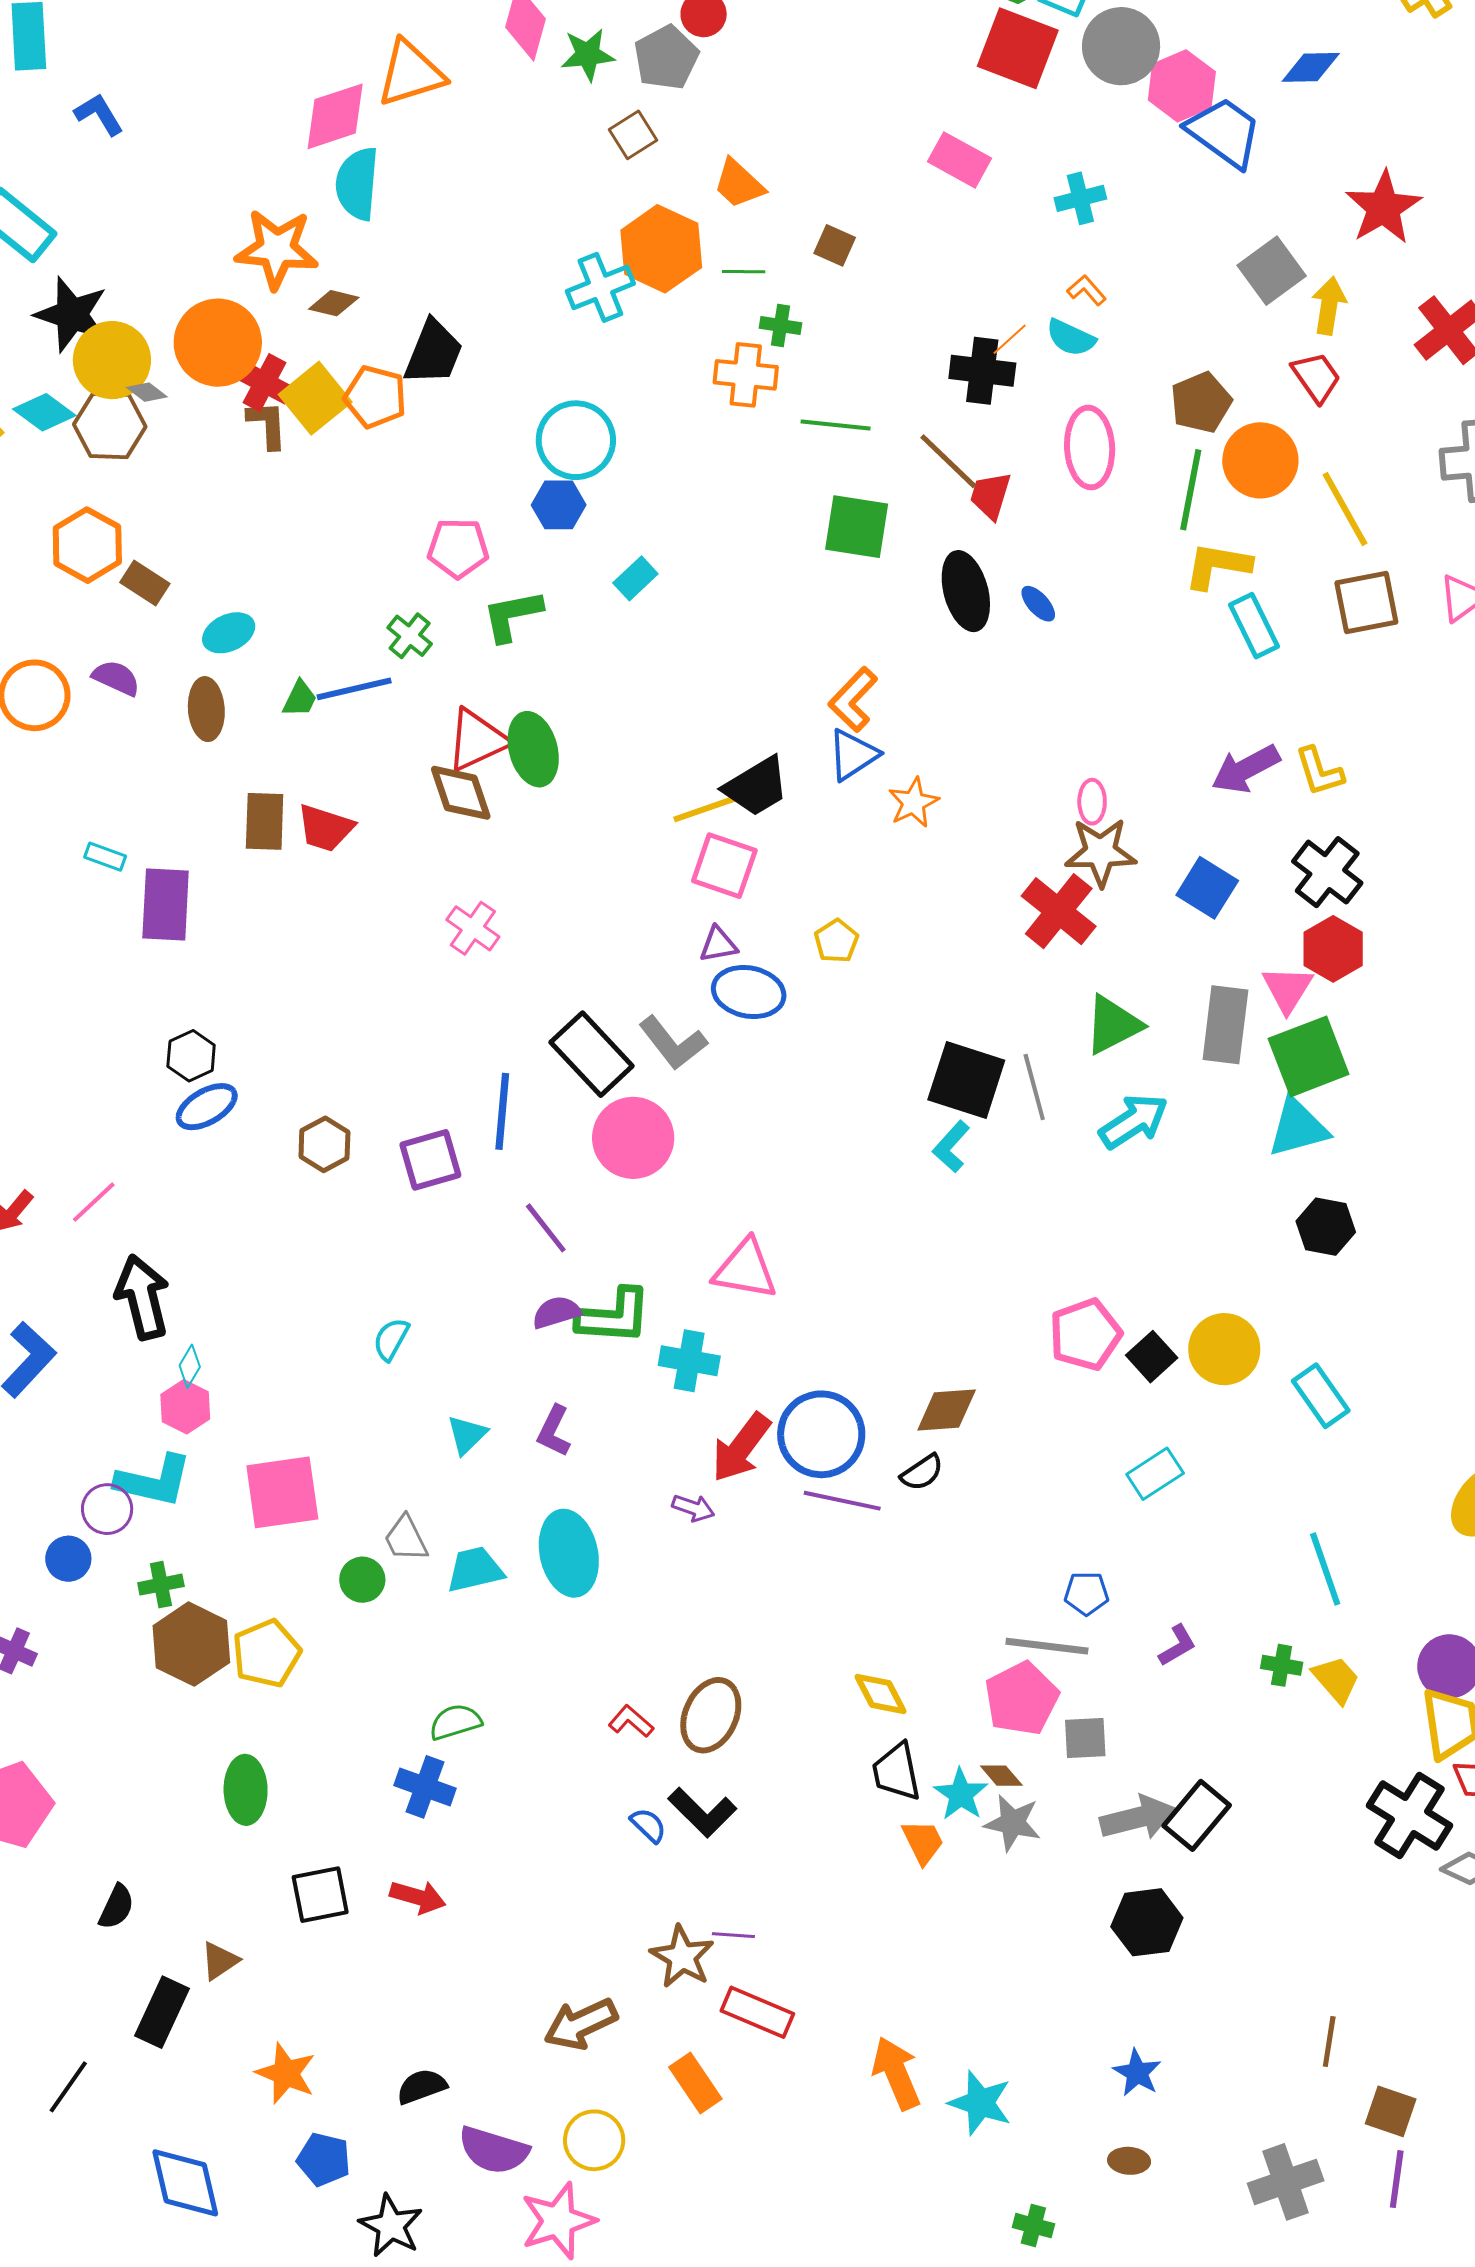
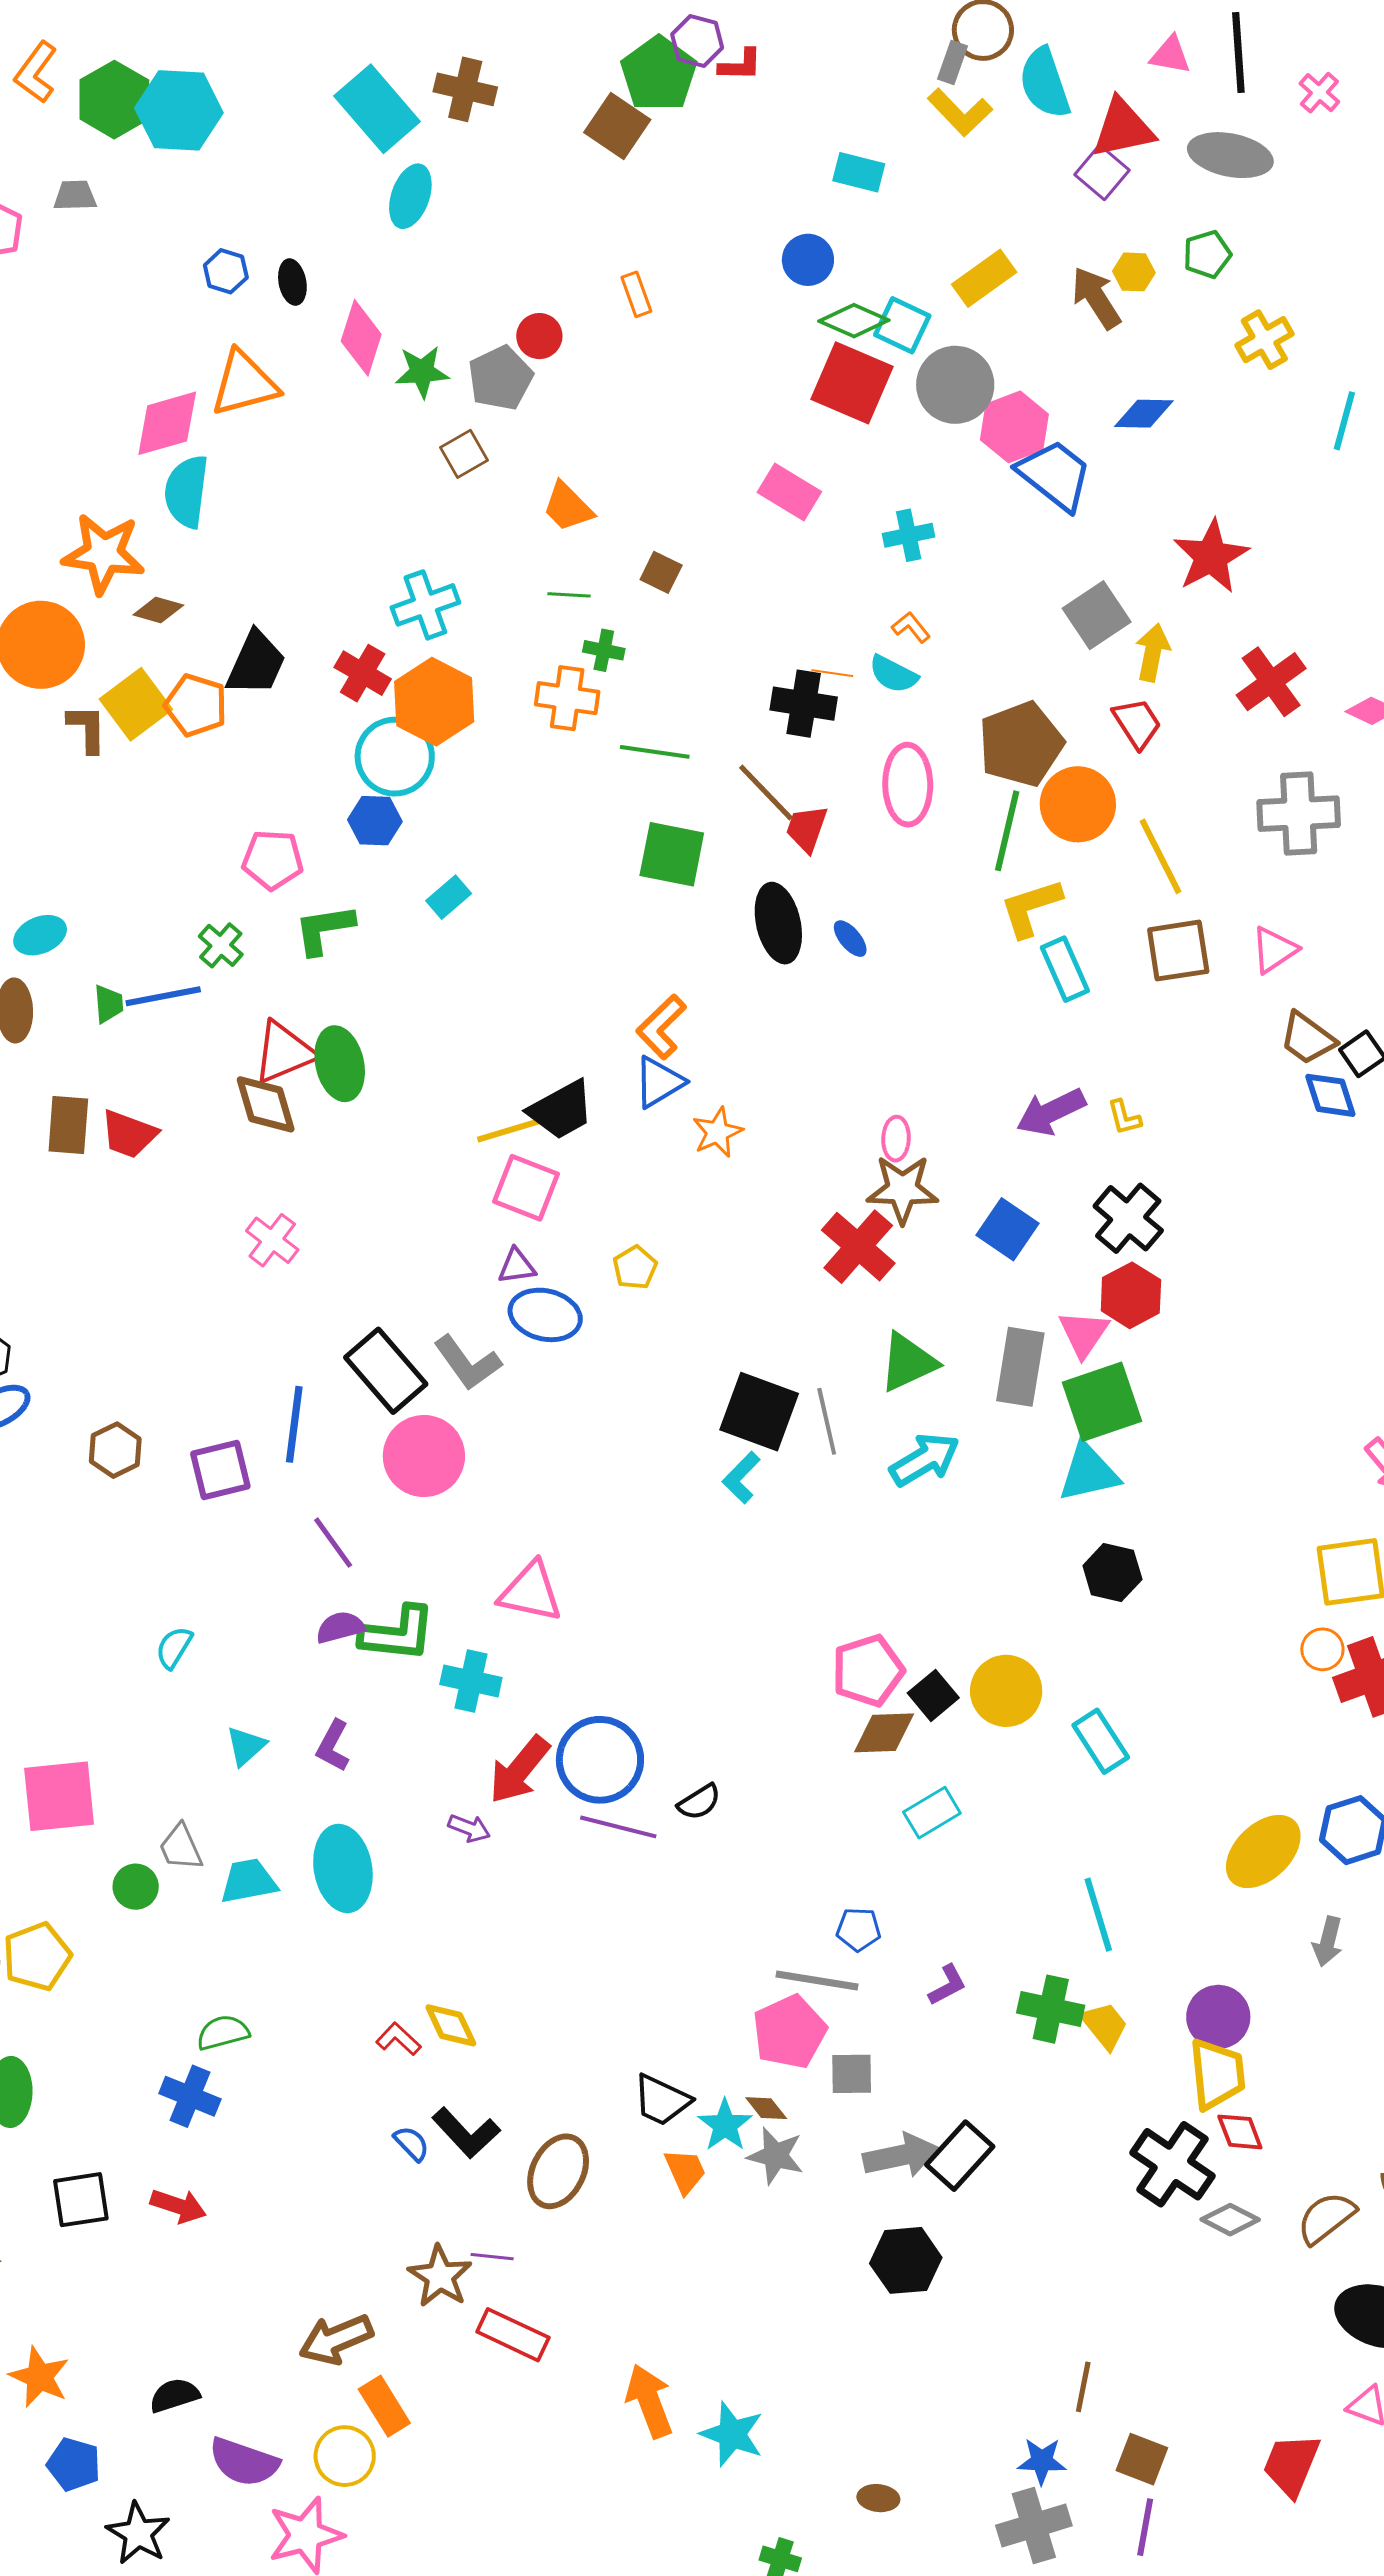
orange hexagon: (661, 249) -> (434, 702), moved
orange line: (1010, 339) -> (832, 673), turned 48
red cross: (265, 383) -> (363, 673), moved
brown pentagon: (1201, 402) -> (1021, 744), size x1.4
yellow L-shape: (1218, 566) -> (1031, 908), turned -30
green trapezoid: (300, 699) -> (108, 1004), turned -33
yellow L-shape: (1319, 771) -> (1124, 1117), size x0.7
brown diamond: (947, 1410) -> (884, 1733), moved
green cross: (1282, 1665) -> (1051, 2009), size x1.6
yellow diamond: (881, 1694) -> (451, 2025), moved
brown ellipse: (711, 1715) -> (558, 2171), moved
black trapezoid: (897, 1772) -> (662, 2100), turned -56
blue star: (1137, 2073) -> (1042, 2461), moved, turned -30
orange rectangle: (695, 2083) -> (384, 2406), moved

